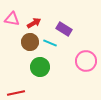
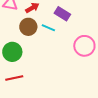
green circle: (40, 67) -> (12, 52), moved

